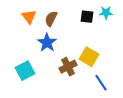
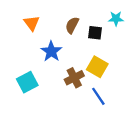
black square: (87, 17) -> (95, 33), moved
brown semicircle: (51, 19) -> (72, 25), moved
blue line: (101, 83) -> (98, 96), moved

